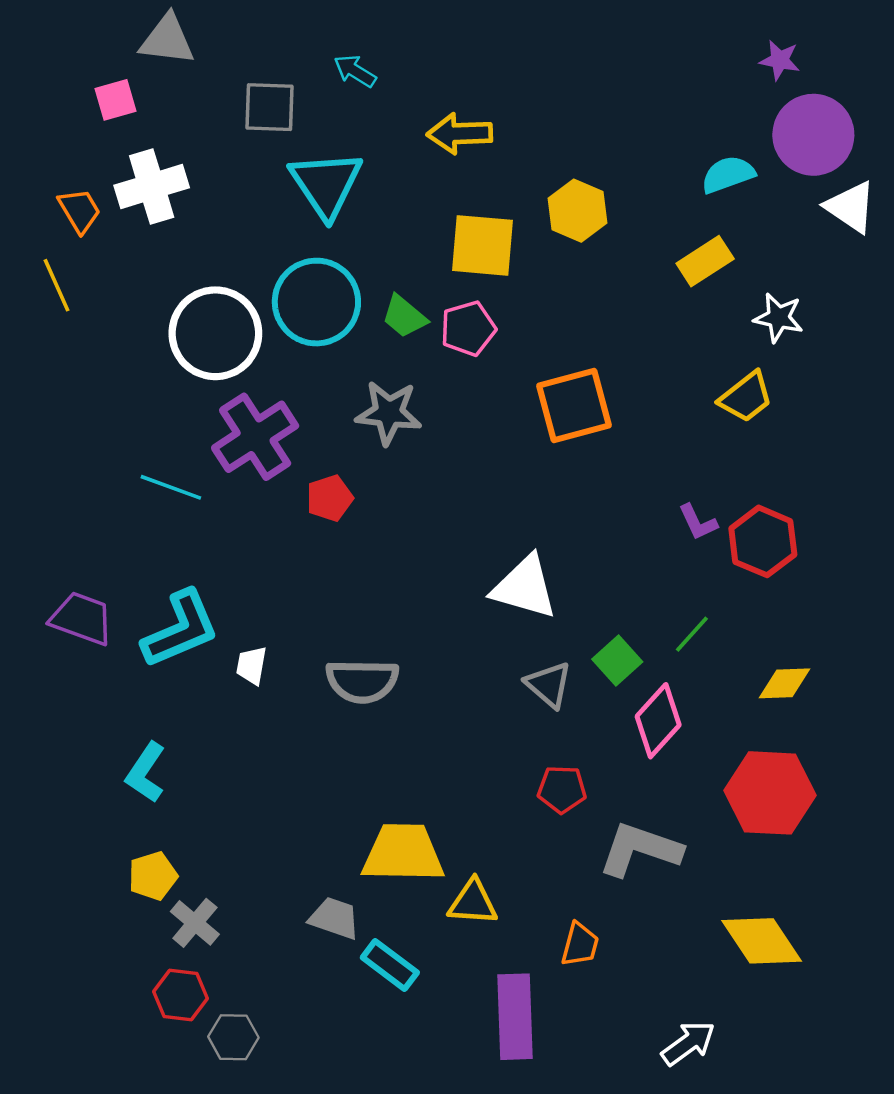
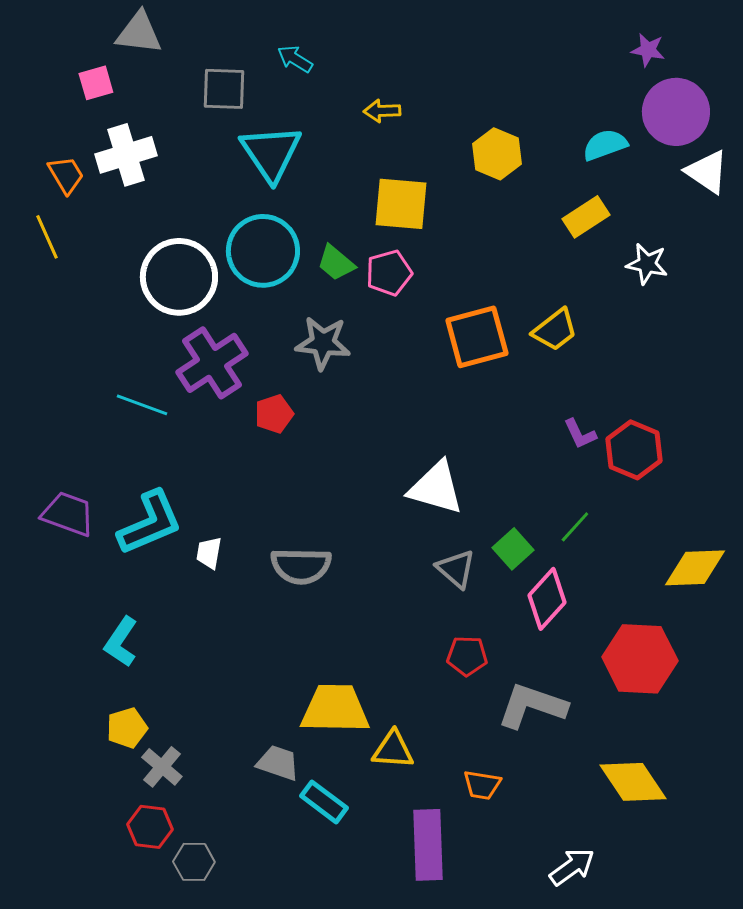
yellow arrow: (460, 134) -> (382, 111), size x0.7
yellow hexagon: (578, 211) -> (497, 154), moved
yellow trapezoid: (746, 397) -> (555, 330), moved
yellow diamond: (784, 683) -> (695, 568), moved, size x1.4
orange trapezoid: (580, 945) -> (482, 785), turned 84

